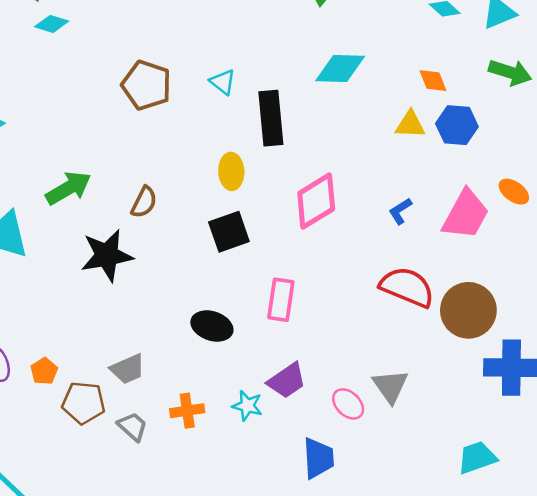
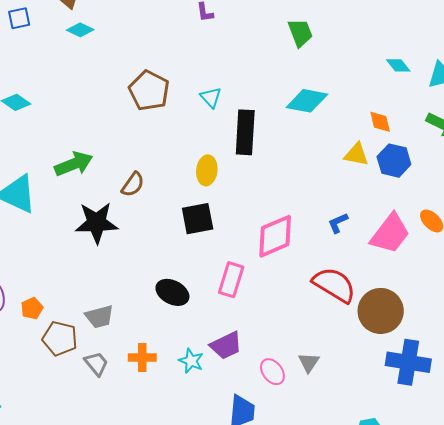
pink diamond: (316, 201) -> (275, 236), moved
gray triangle: (390, 386) -> (309, 363), size x0.7

